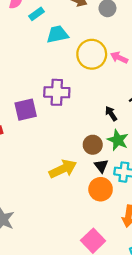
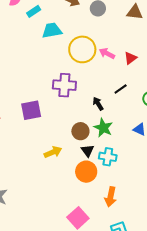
purple cross: (57, 92) -> (64, 85), moved
purple square: (26, 110) -> (31, 110), moved
yellow arrow: (63, 169) -> (53, 152), size x0.7

